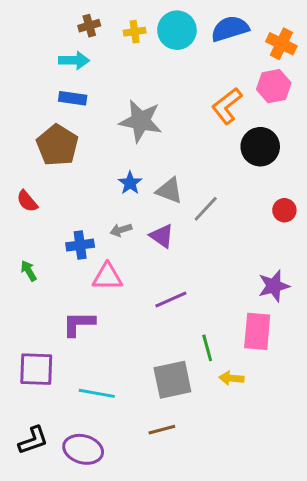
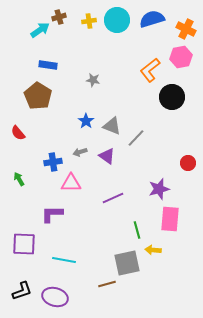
cyan arrow: (74, 60) -> (40, 30), moved, turned -36
gray star: (141, 121) -> (93, 80), size x0.5
red circle: (284, 210) -> (188, 163), moved
purple star: (274, 286) -> (159, 189), moved
gray square: (172, 380) -> (127, 263), moved

